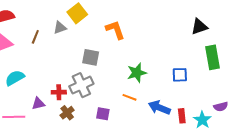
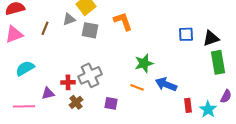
black triangle: (199, 27) -> (211, 38), moved
gray square: (91, 57) -> (90, 30), moved
green rectangle: (213, 57) -> (218, 62), moved
blue square: (180, 75) -> (186, 34), moved
purple semicircle: (221, 107) -> (226, 96), turned -48
blue arrow: (159, 108) -> (166, 84), moved

